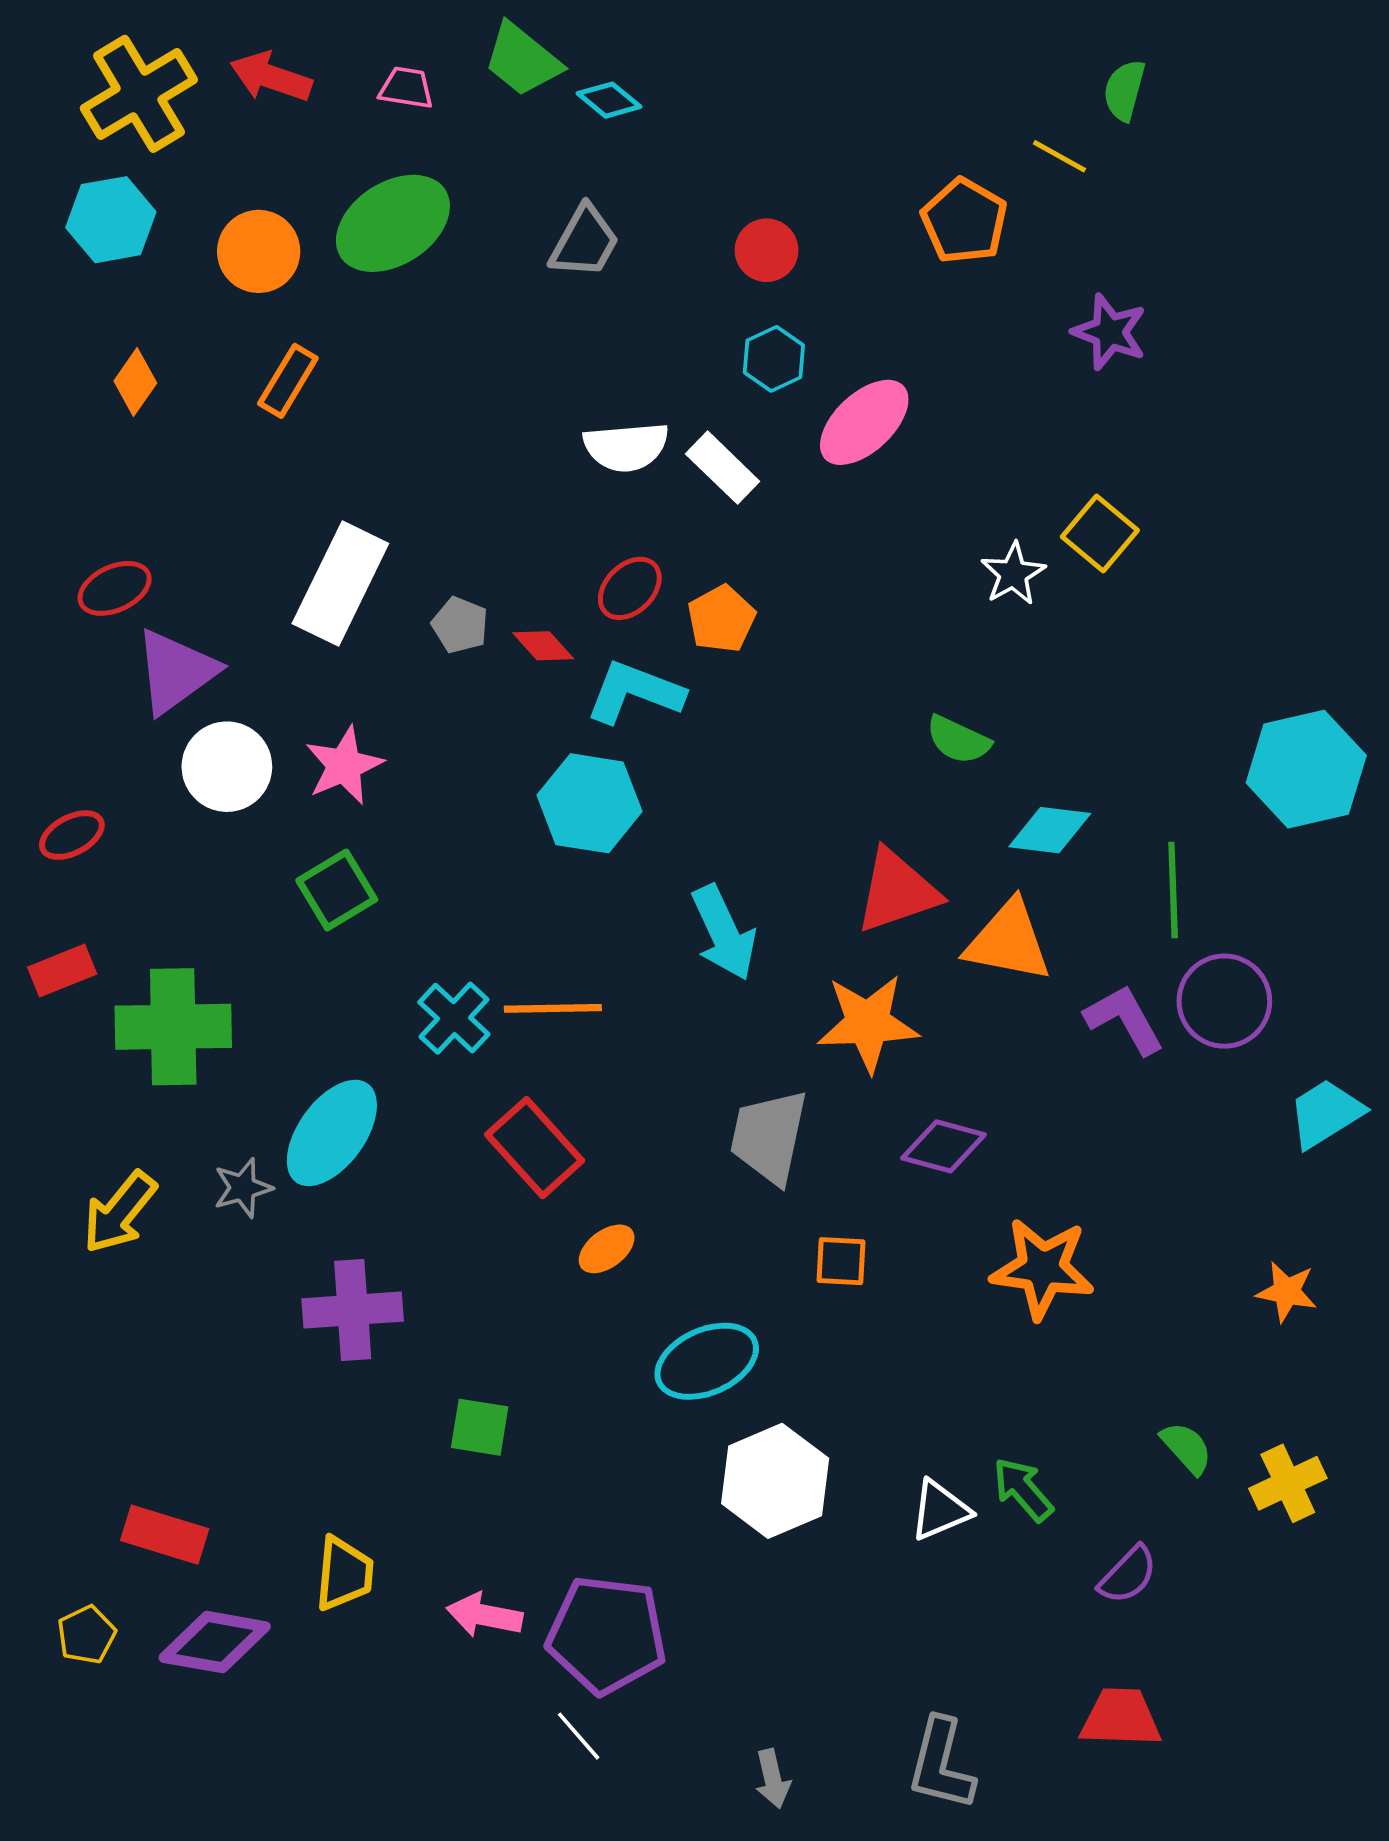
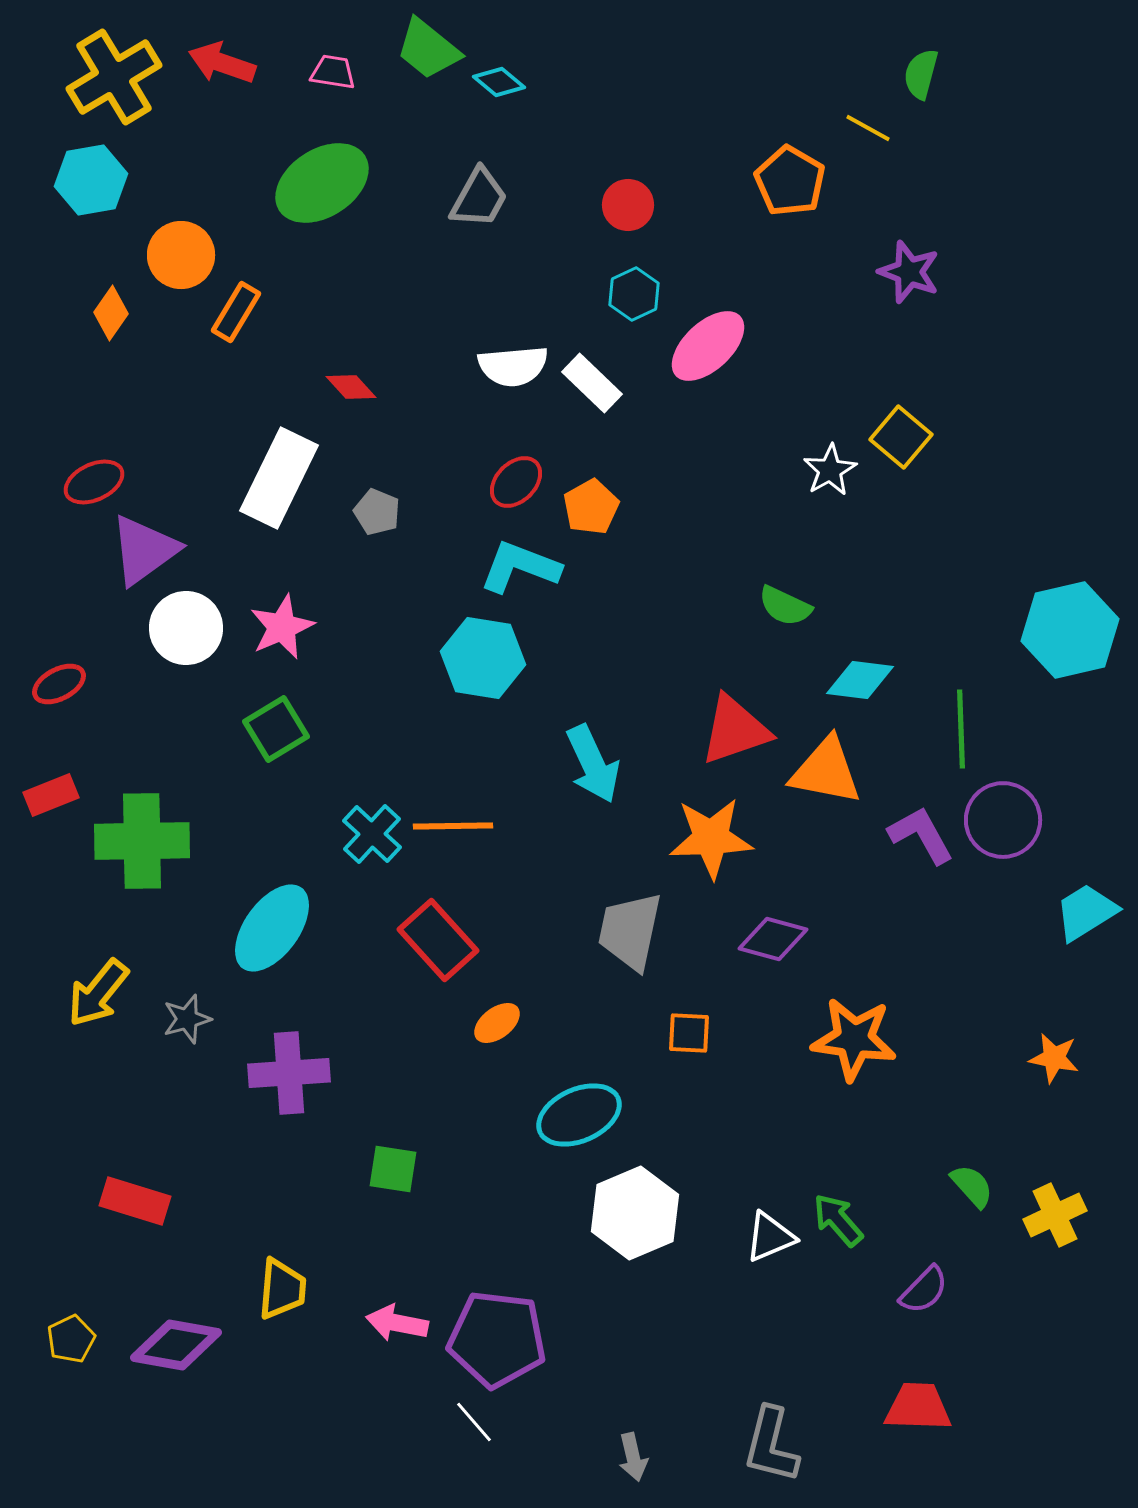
orange circle: (259, 251) -> (181, 255), moved
red diamond: (543, 646) -> (351, 387), moved
gray star: (243, 1188) -> (187, 1019), moved
red rectangle: (165, 1535) -> (135, 1201), moved

